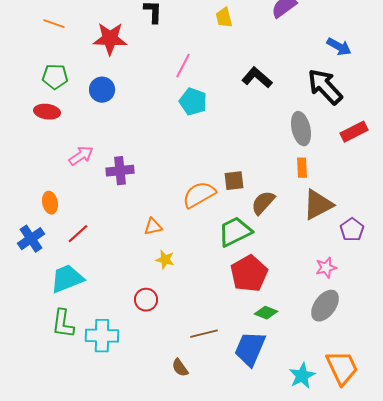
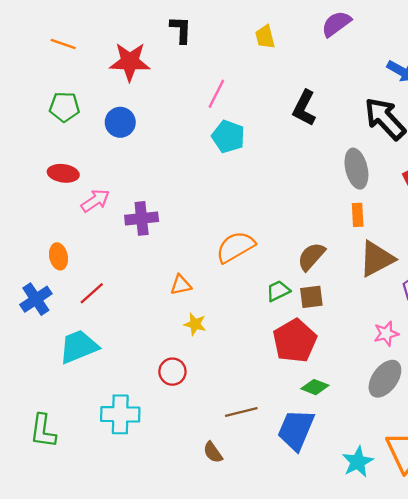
black L-shape: (257, 78) -> (304, 108), turned -104
red ellipse: (47, 112) -> (63, 173), moved
brown square: (234, 181) -> (311, 297), moved
green trapezoid: (235, 232) -> (278, 291), size x0.6
green L-shape: (63, 324) -> (43, 431), moved

